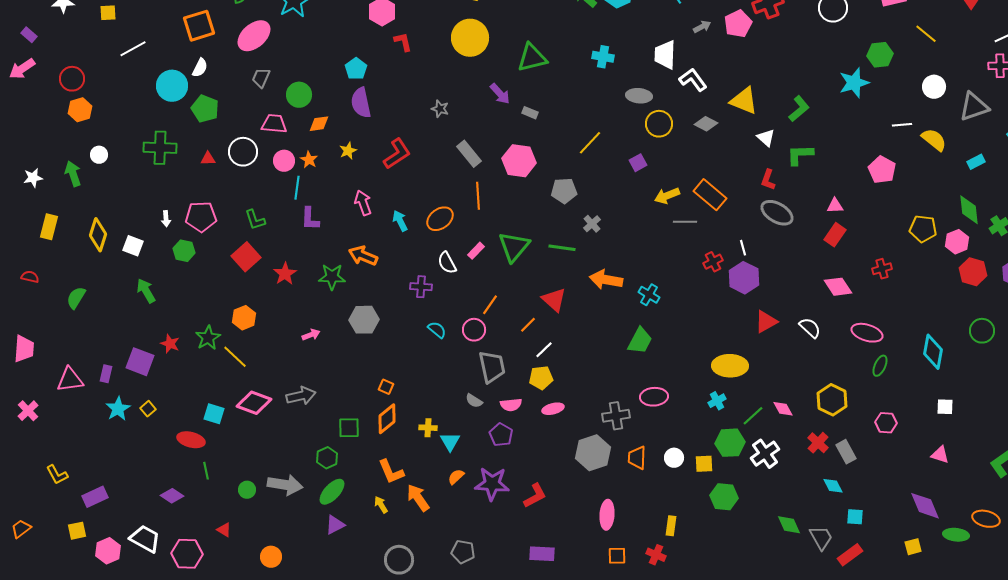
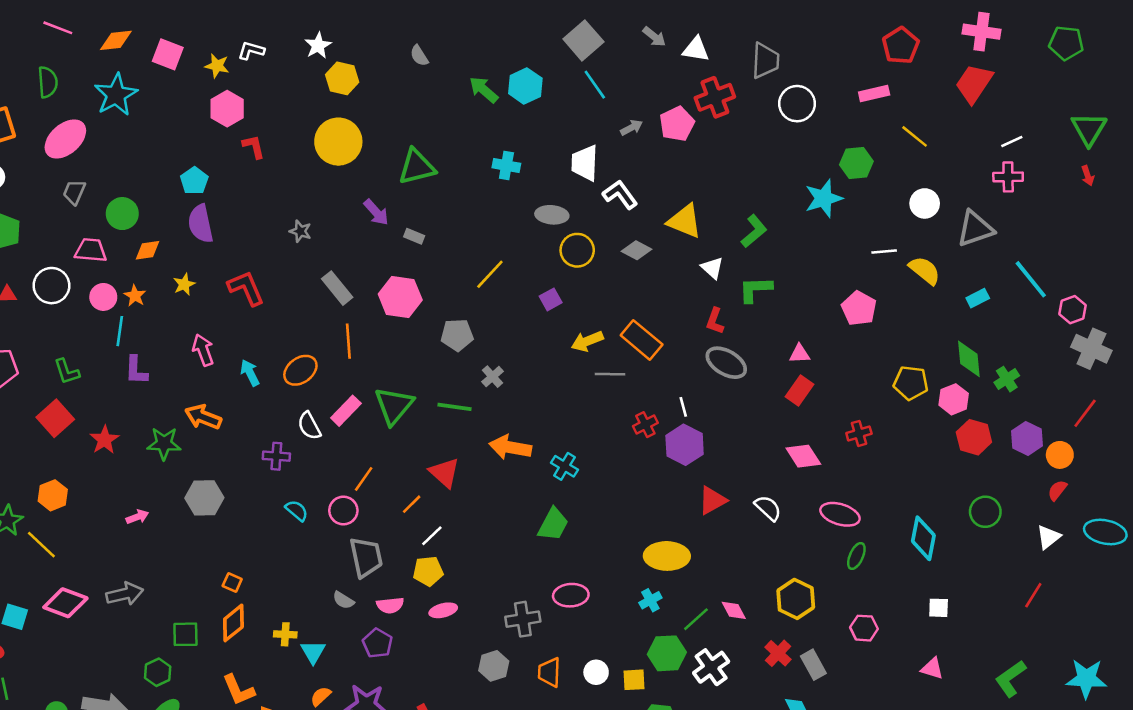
red L-shape: (397, 154) -> (246, 288), turned -80
pink rectangle: (476, 251) -> (346, 411), size x1.4
gray hexagon: (593, 453) -> (494, 666), size x0.7

